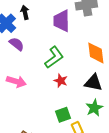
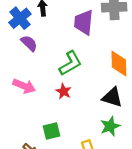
red star: (61, 81) -> (64, 91), moved
green square: (63, 115) -> (51, 131), moved

